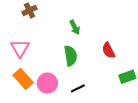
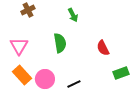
green arrow: (75, 27) -> (73, 15), moved
green semicircle: (71, 56) -> (60, 43), moved

